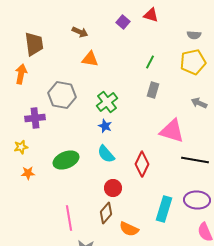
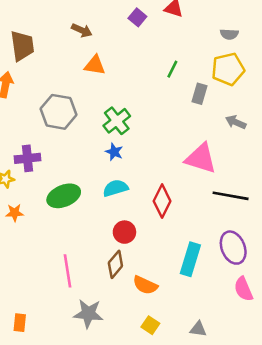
gray rectangle: (153, 90) -> (200, 94), moved
purple cross: (35, 118) -> (27, 158), moved
cyan semicircle: (106, 154) -> (115, 188), turned 114
purple ellipse: (197, 200) -> (233, 248), turned 65

